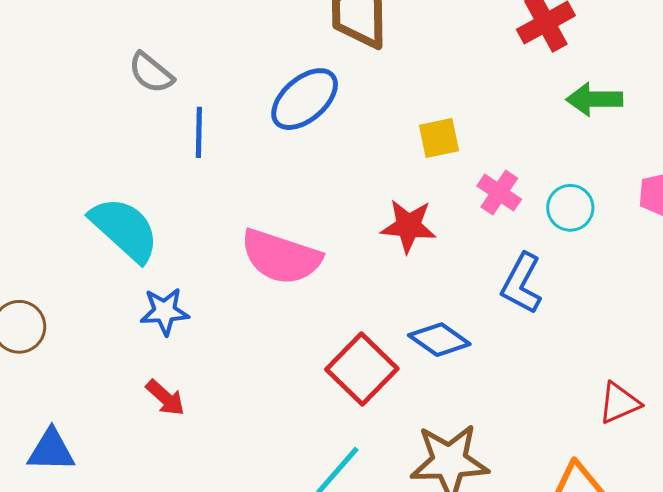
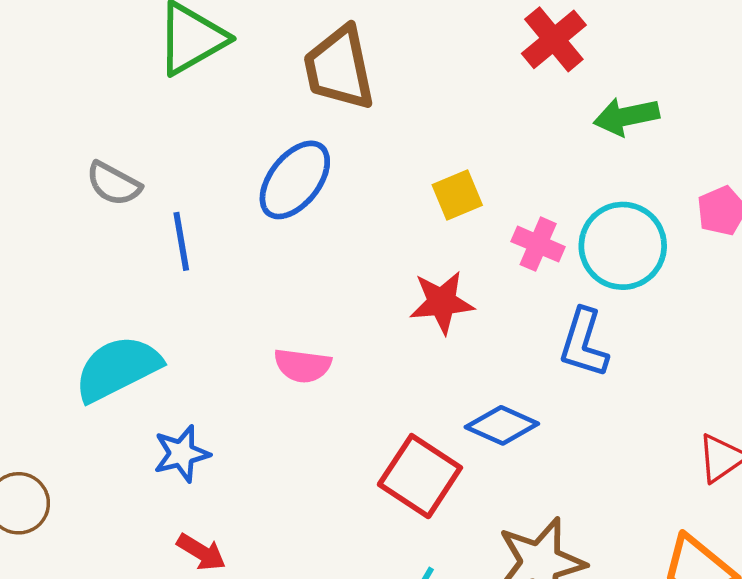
cyan circle: (570, 208) -> (623, 246), size x1.6
cyan semicircle: (125, 229) -> (118, 368), turned -58
pink semicircle: (281, 257) -> (303, 366), size x0.6

